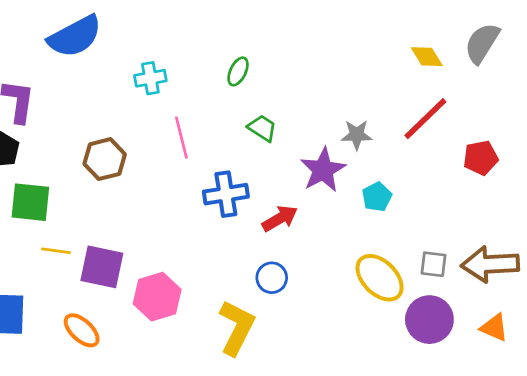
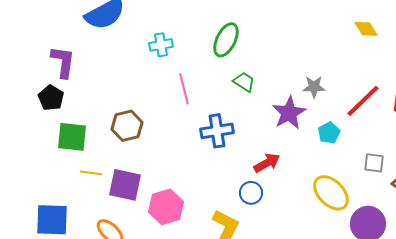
green ellipse: (238, 71) -> (226, 40), size x1.6
red line: (425, 119) -> (363, 101), moved
brown hexagon: (105, 159) -> (127, 126), moved
red arrow: (280, 218) -> (267, 163), moved
gray square: (433, 264) -> (374, 163), moved

